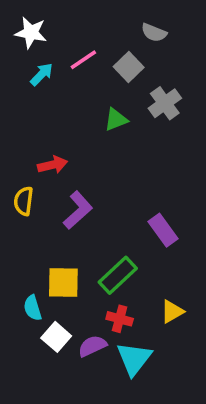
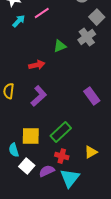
gray square: (129, 67) -> (97, 17), moved
red arrow: (53, 165) -> (37, 65), moved
purple rectangle: (163, 230) -> (92, 96), moved

